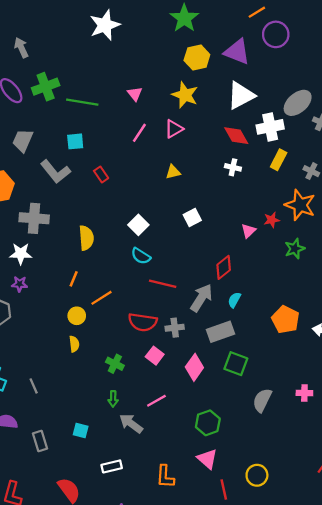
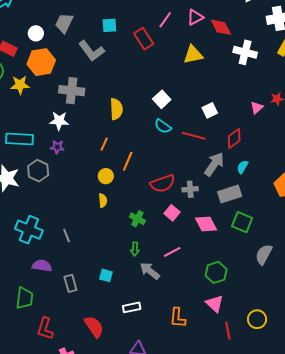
red diamond: (236, 136) -> (221, 27), moved
white cross: (233, 167) -> (245, 52), size x1.6
yellow triangle: (173, 172) -> (193, 55), size x1.5
red rectangle: (101, 174) -> (144, 39), moved, size x1.5
white square: (192, 217) -> (210, 110), moved
red line: (163, 284) -> (194, 136), moved
orange line: (101, 298) -> (128, 161), turned -36
red semicircle: (143, 322) -> (163, 183), turned -30
pink diamond: (194, 367) -> (206, 224), turned -65

